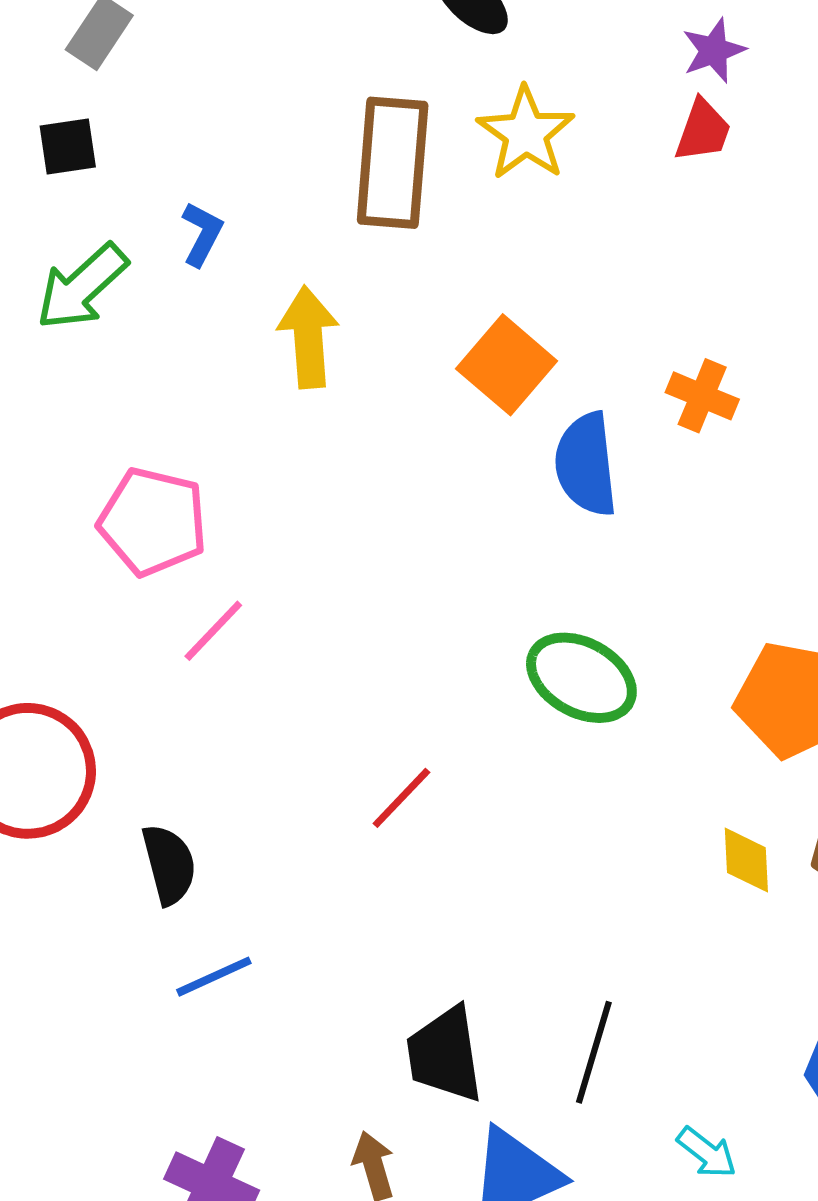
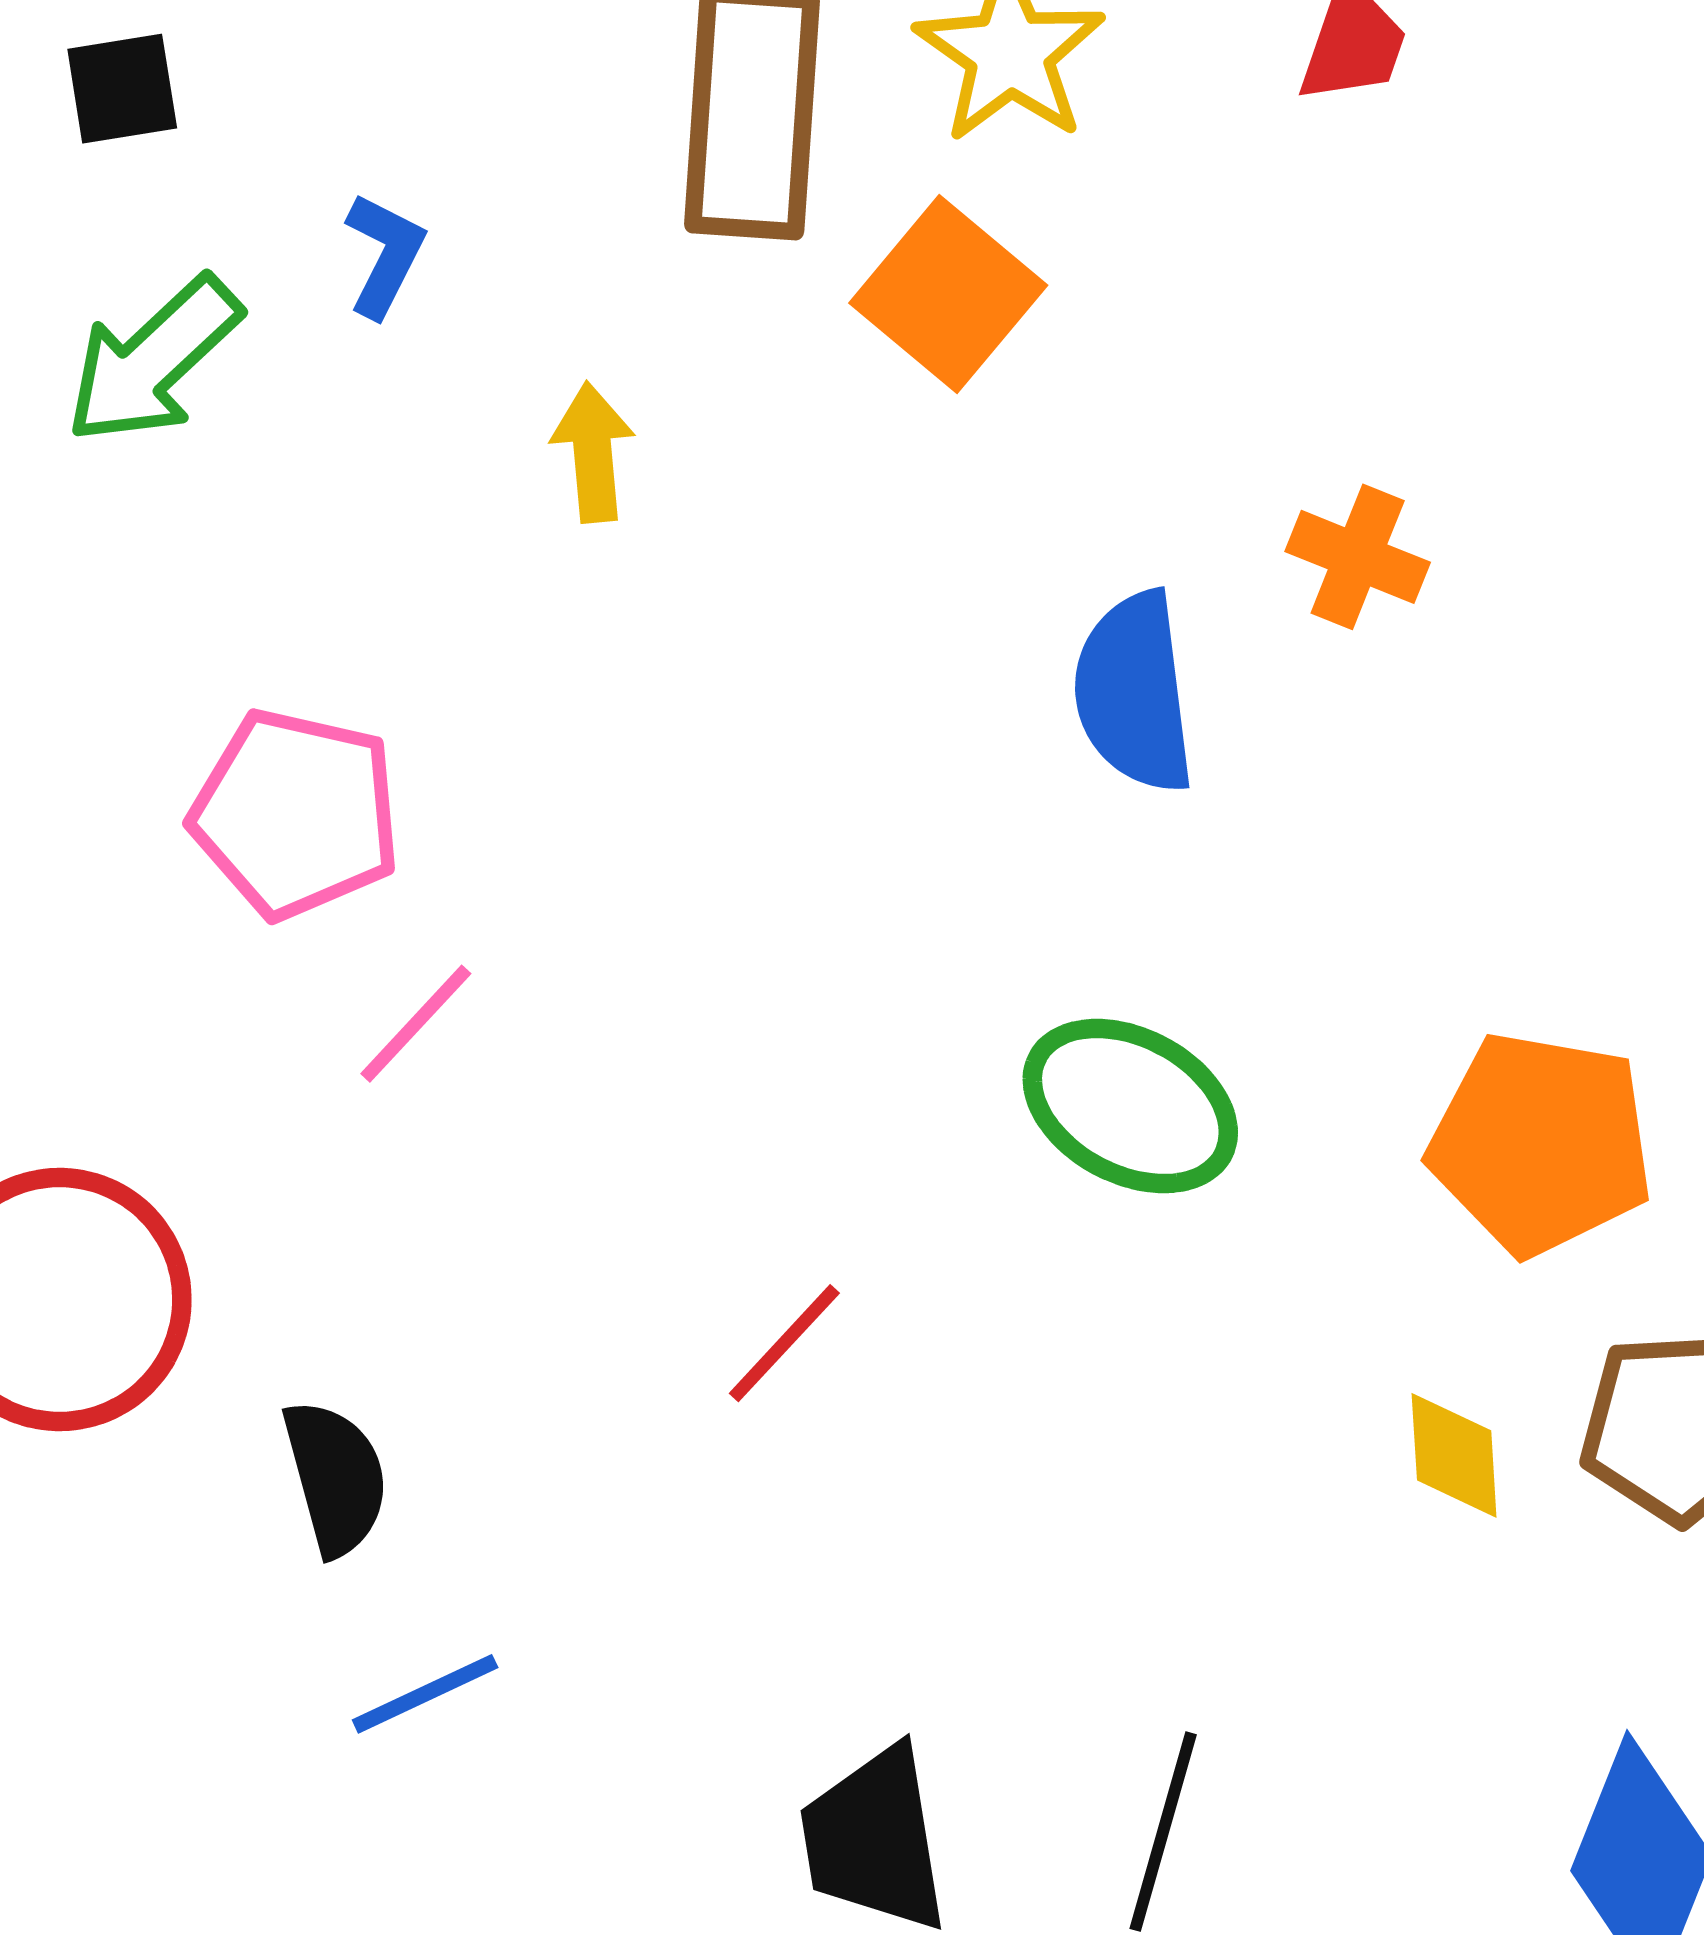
yellow arrow: (308, 337) -> (593, 452), size x0.7
orange square: (507, 365) -> (948, 294), moved

